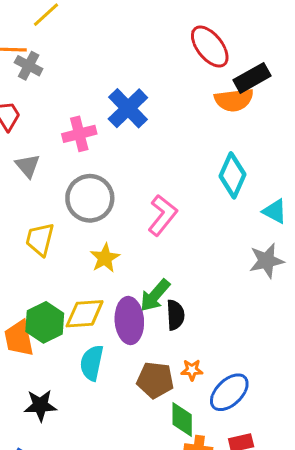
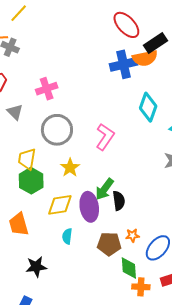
blue cross: (128, 108) -> (124, 64), moved, turned 36
green hexagon: (45, 322) -> (31, 181), moved
cyan semicircle: (92, 363) -> (67, 236), size x0.7

